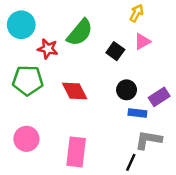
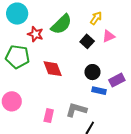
yellow arrow: (136, 13) -> (96, 18), moved
gray L-shape: (148, 140) -> (76, 110), moved
pink rectangle: (76, 152) -> (49, 116), size x0.6

